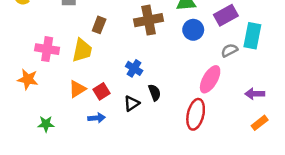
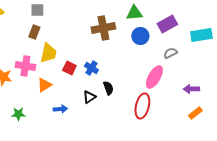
brown rectangle: (99, 25) -> (34, 32), moved
cyan rectangle: (252, 36) -> (201, 35), moved, turned 70
pink cross: (47, 49) -> (25, 66), moved
red square: (101, 91) -> (69, 68), moved, turned -32

